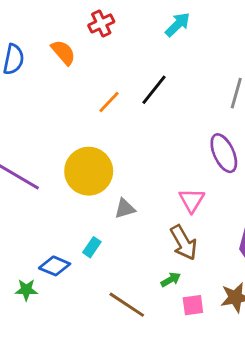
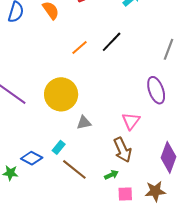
brown line: (127, 305) -> (74, 169), moved

